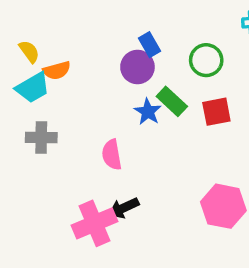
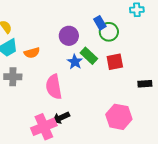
blue rectangle: (149, 45) -> (100, 23), moved
orange semicircle: (57, 70) -> (32, 53), moved
pink semicircle: (112, 155) -> (54, 87), size x1.4

